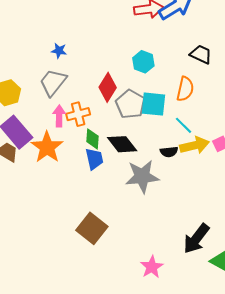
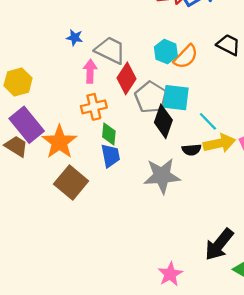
gray trapezoid: (53, 82) -> (110, 50), moved, turned 76
orange semicircle: (185, 89) -> (186, 57), moved, turned 30
pink arrow: (59, 116) -> (90, 71), moved
black diamond: (122, 144) -> (163, 121), moved, turned 56
brown square: (92, 228) -> (71, 182), moved

